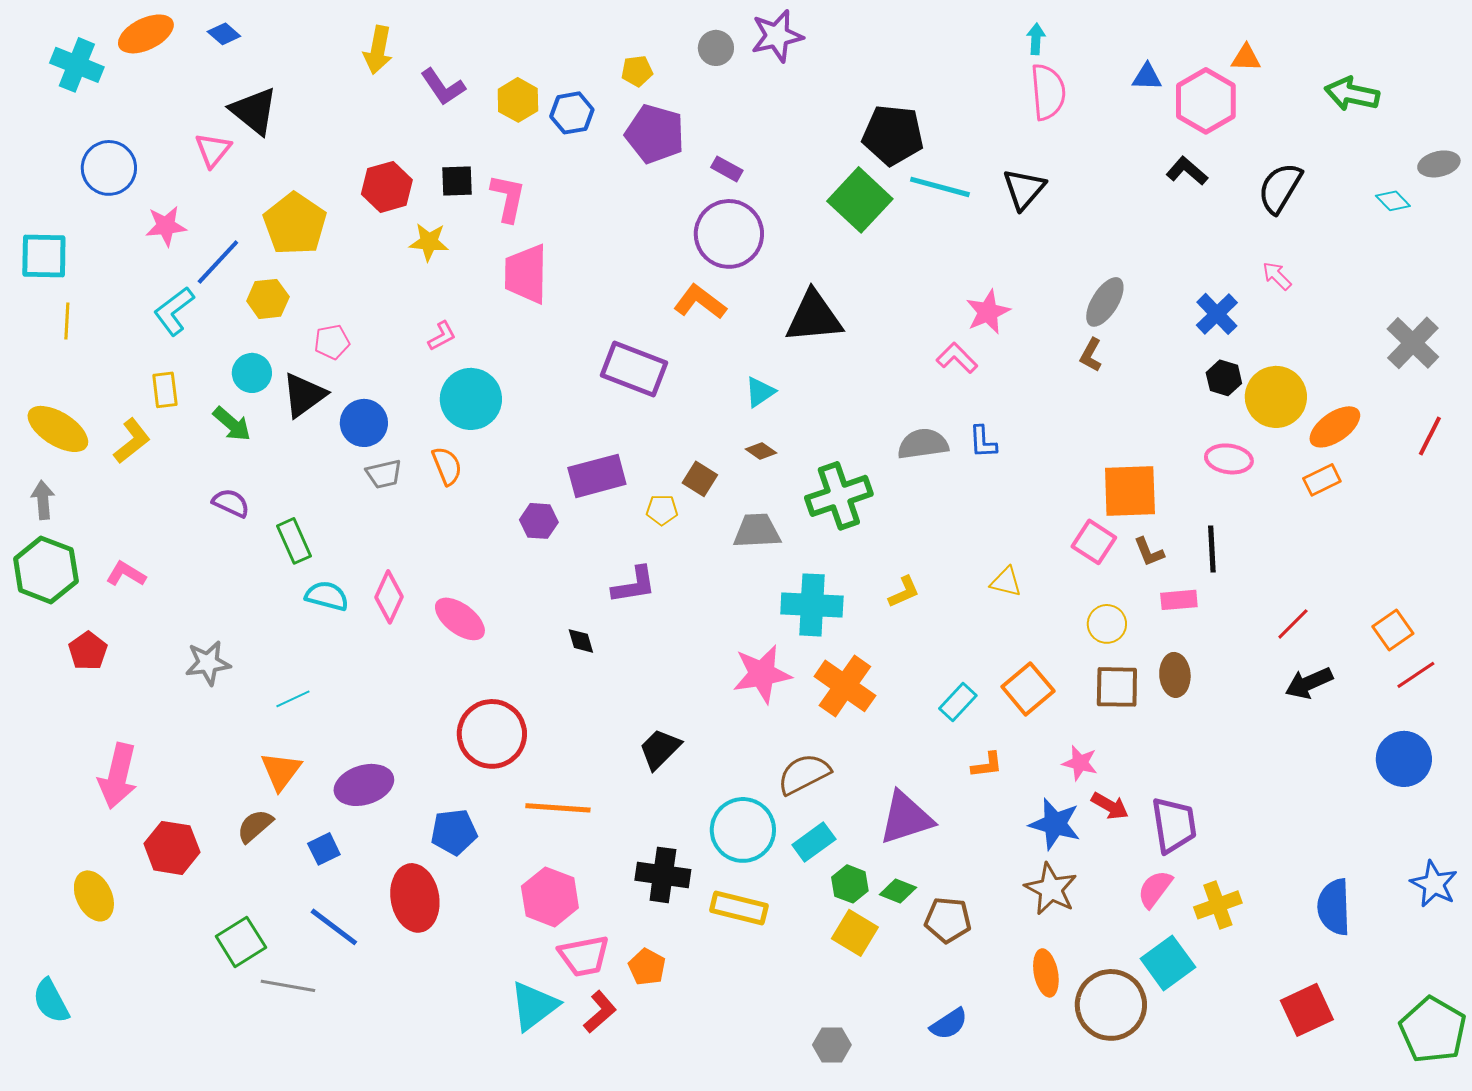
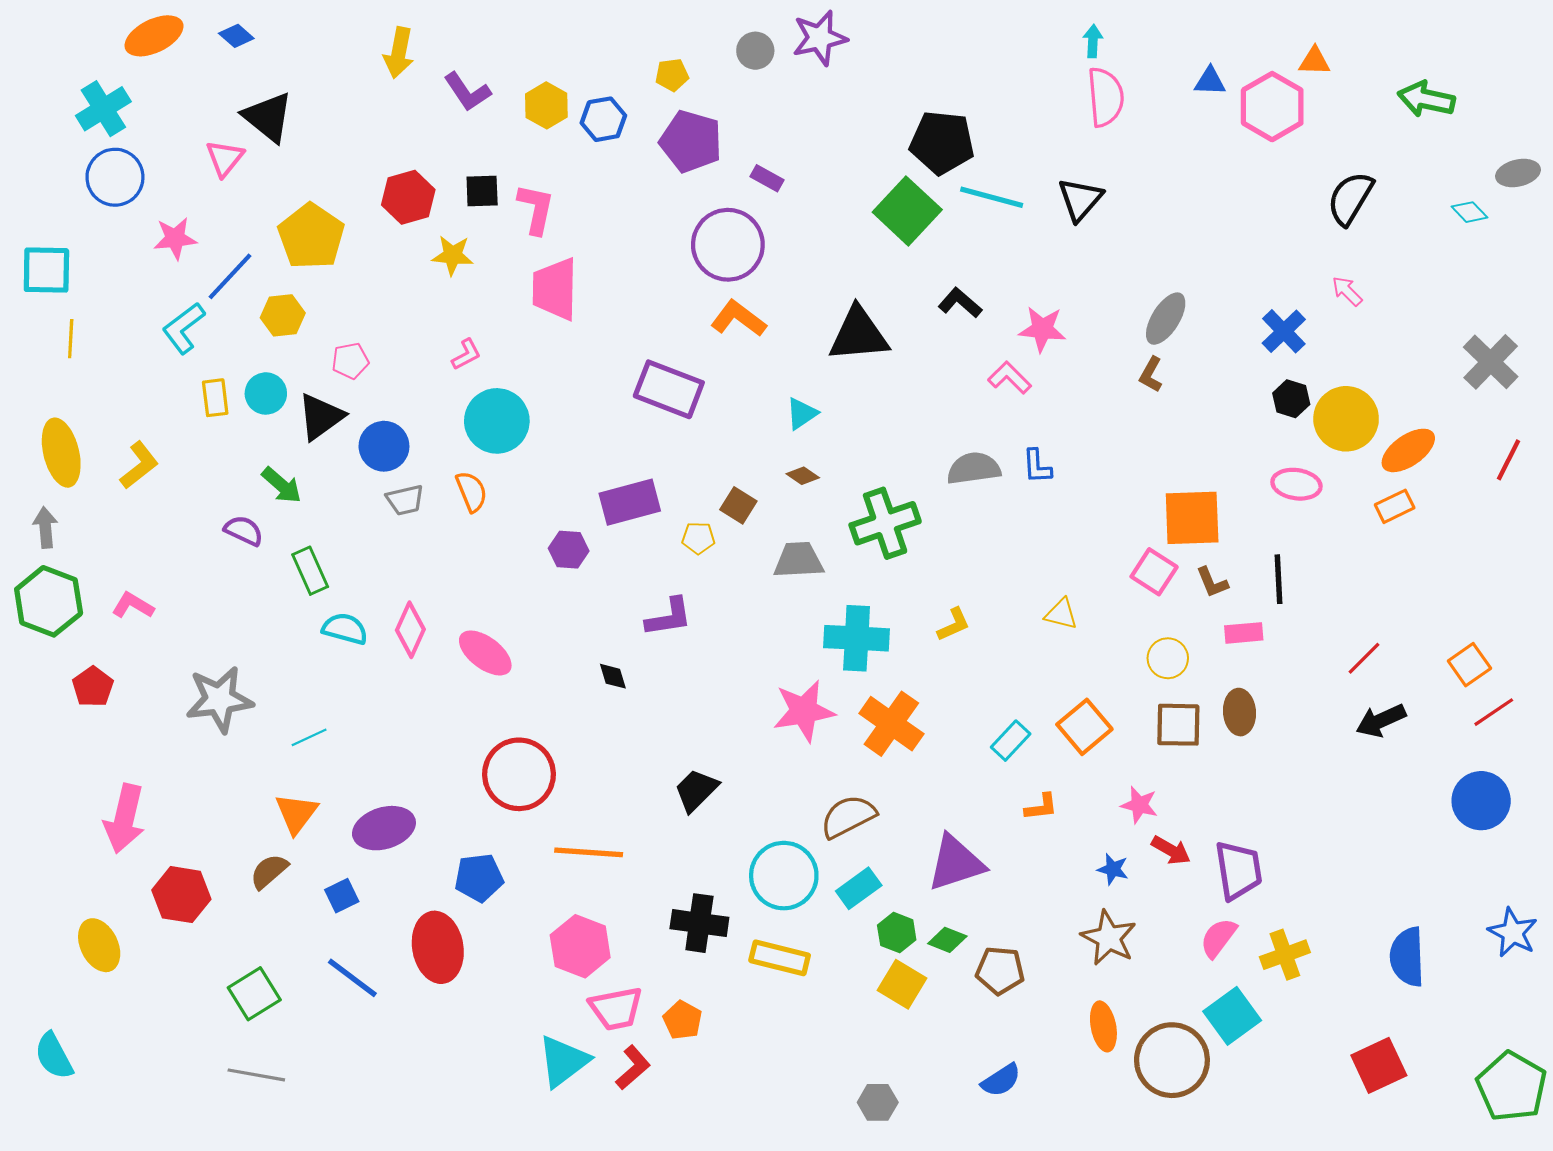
cyan cross: (77, 65) -> (103, 109), moved, turned 36
black L-shape: (1187, 171) -> (960, 303), moved
purple circle: (729, 234) -> (728, 245), moved
pink star: (988, 312) -> (1042, 329), turned 30
yellow rectangle: (165, 390) -> (215, 398), moved
green arrow: (232, 424) -> (282, 485), moved
yellow ellipse: (58, 429) -> (61, 453), turned 44
gray star: (208, 663) -> (219, 699), size x1.4
blue star: (1055, 824) -> (1113, 869), size x0.6
gray line: (288, 986) -> (256, 1075), moved

